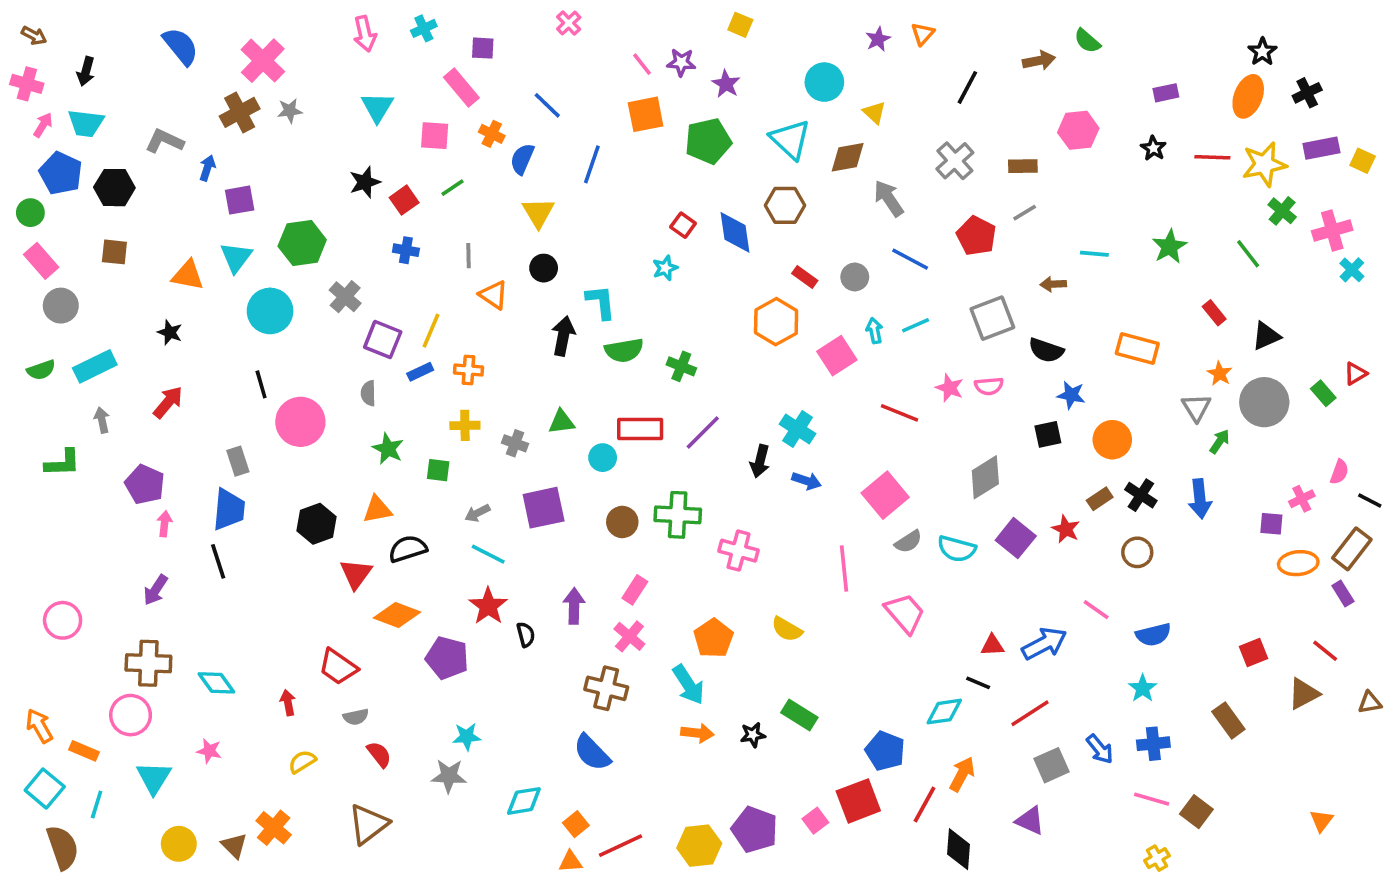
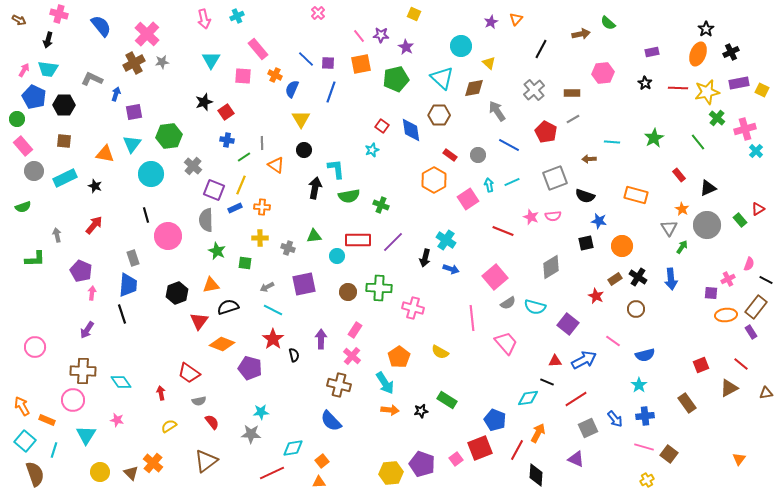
purple square: (483, 48) -> (328, 63), moved
pink cross: (27, 84) -> (59, 14), moved
green line: (452, 188) -> (244, 157), moved
cyan rectangle: (95, 366) -> (65, 178), moved
gray semicircle: (368, 393) -> (206, 220), size x1.6
purple square: (1016, 538) -> (568, 324), moved
red line: (621, 846) -> (272, 473), moved

